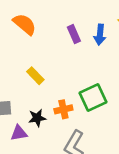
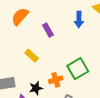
orange semicircle: (25, 24) -> (20, 16), turned -84
purple rectangle: (74, 34) -> (48, 30), moved

